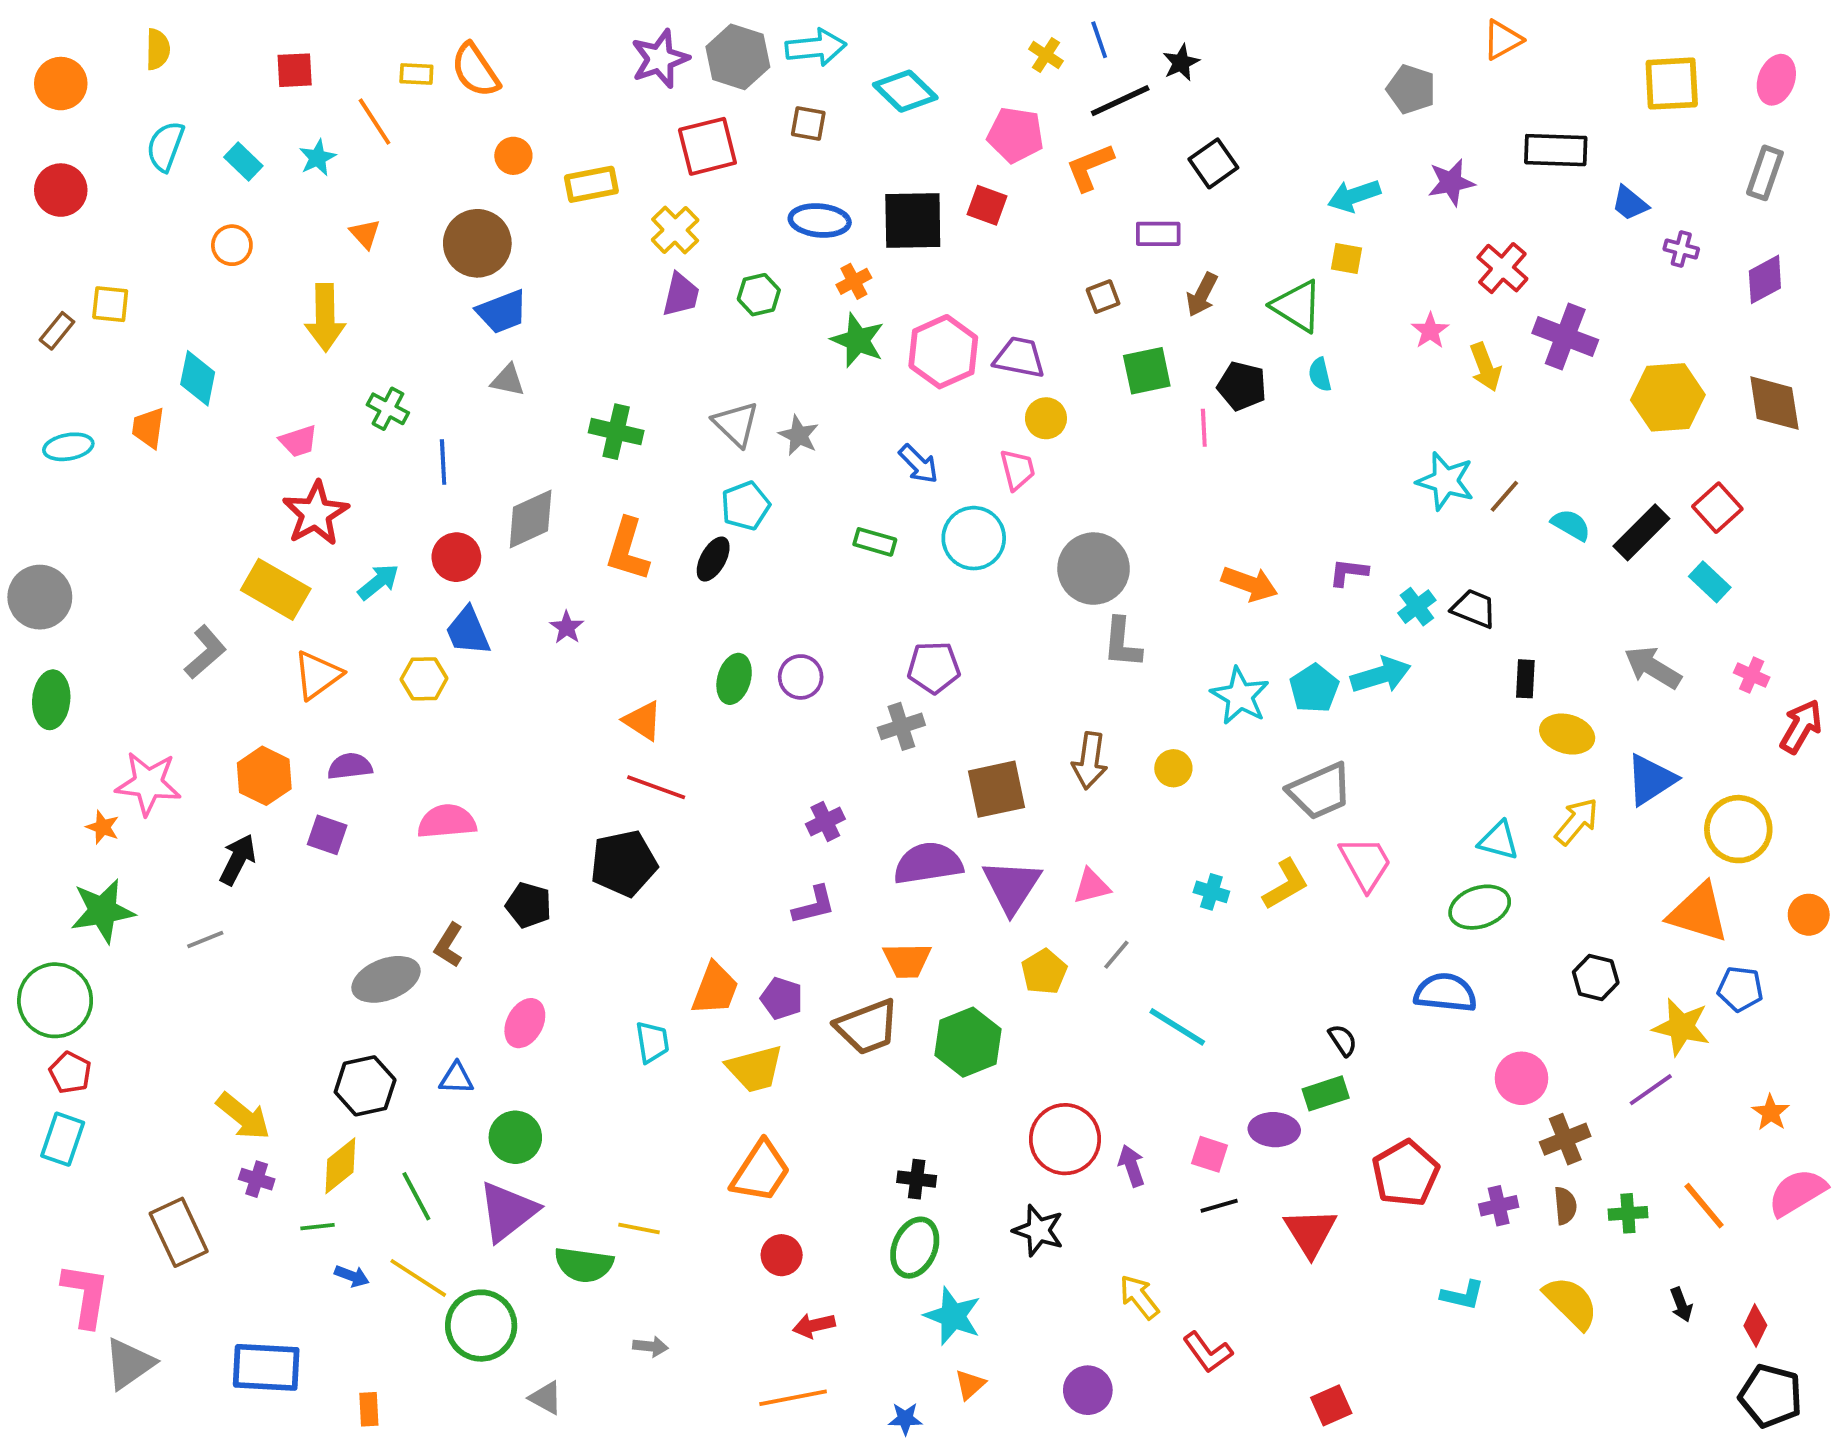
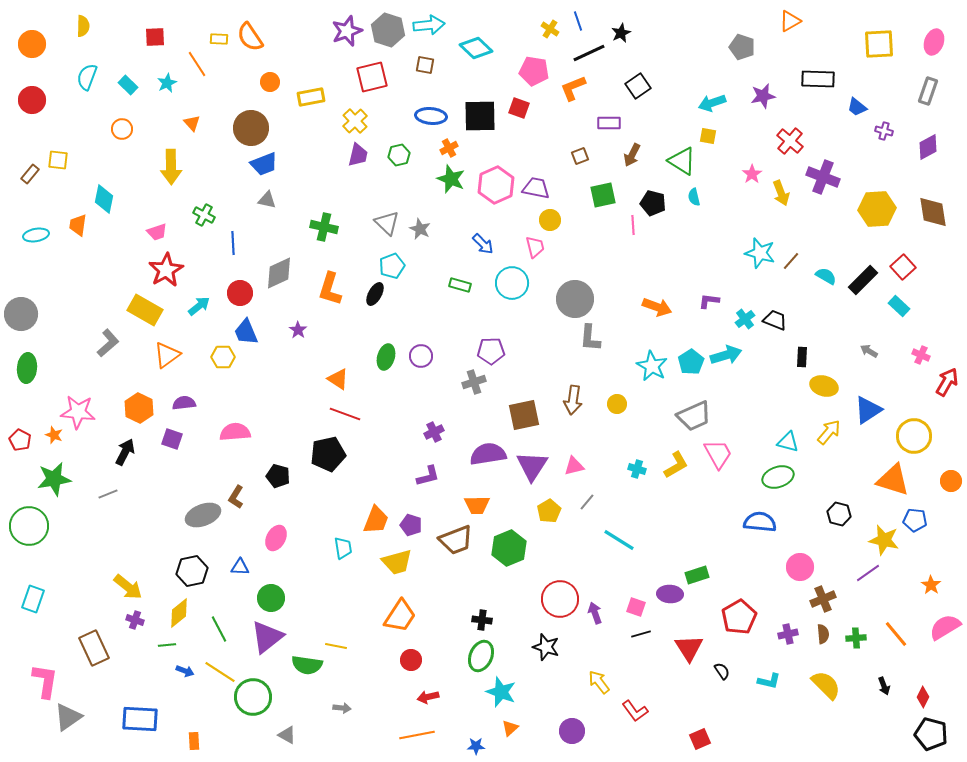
gray arrow: (1653, 667) -> (869, 351), size x0.6
black semicircle: (1343, 1040) -> (722, 671), moved
red pentagon: (70, 1073) -> (20, 440), moved

